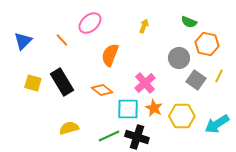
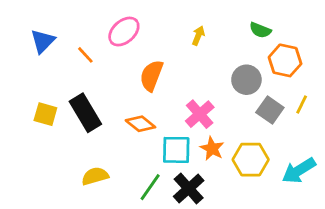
blue triangle: (23, 41) -> (43, 41), moved
green line: (109, 136) -> (150, 187), turned -30
black cross: (137, 137) -> (189, 188), turned 30

